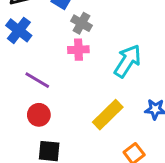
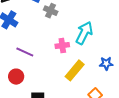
pink cross: (78, 50) -> (62, 46), moved
red circle: (39, 115) -> (16, 77), moved

